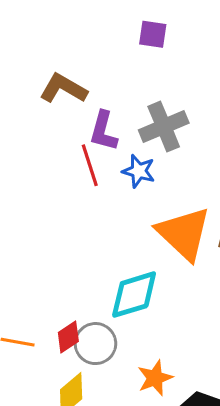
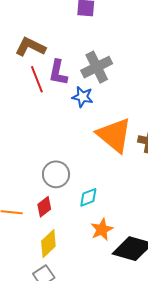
red line: (90, 165) -> (37, 79), moved
cyan diamond: (134, 295) -> (88, 197), moved, size x0.6
gray circle: (95, 344) -> (56, 174), moved

